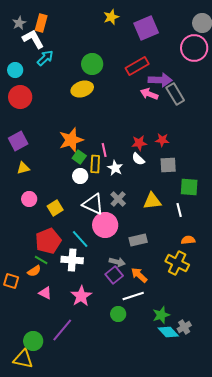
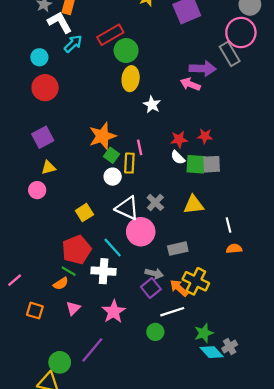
red rectangle: (137, 66) -> (110, 35), moved
yellow ellipse: (82, 89) -> (131, 79), moved, turned -65
gray rectangle: (175, 94) -> (230, 54), moved
white star: (115, 168) -> (152, 105), moved
green square: (189, 187) -> (196, 164), moved
pink circle: (29, 199) -> (37, 190), moved
white line: (179, 210) -> (229, 225), moved
yellow cross: (177, 263) -> (196, 281), moved
orange square: (11, 281) -> (35, 311), moved
pink triangle: (45, 293) -> (73, 308), turned 48

